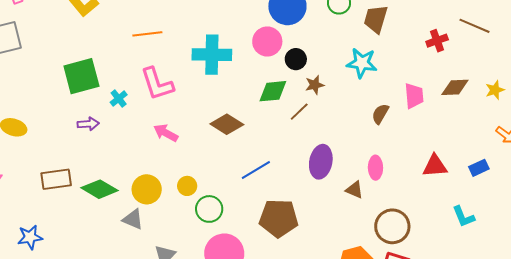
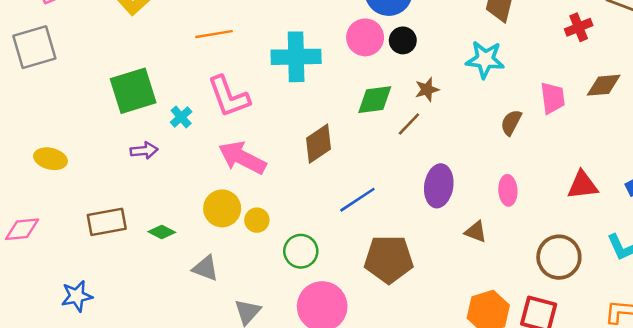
black circle: (296, 59) -> (403, 40), moved
brown diamond: (227, 124) -> (318, 144), turned -64
pink arrow: (166, 133) -> (242, 158), size x1.5
yellow circle: (187, 186) -> (257, 220), moved
green diamond: (99, 189) -> (162, 232), size x0.6
yellow circle: (147, 189) -> (222, 208), moved
brown triangle: (354, 190) -> (476, 232), moved
brown circle: (392, 226) -> (559, 257), moved

